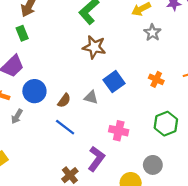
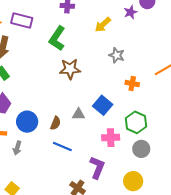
gray star: (152, 33) -> (117, 55), moved
blue square: (114, 82) -> (103, 105), moved
green hexagon: (166, 124) -> (136, 122), moved
gray circle: (153, 165) -> (141, 149), moved

